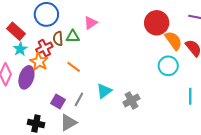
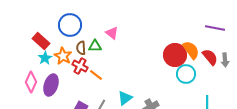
pink triangle: (91, 23) -> (112, 33), turned -48
red circle: (157, 23) -> (175, 55), moved
red cross: (44, 48) -> (80, 66), moved, turned -35
orange star: (39, 62) -> (63, 56), moved

